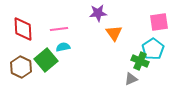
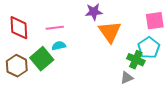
orange triangle: (114, 33) -> (110, 32), size x1.4

